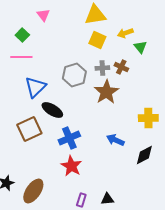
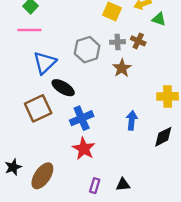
green triangle: (140, 47) -> (159, 19), turned -32
brown star: (106, 92) -> (122, 68), size x0.7
blue arrow: (115, 140) -> (132, 120), turned 72

